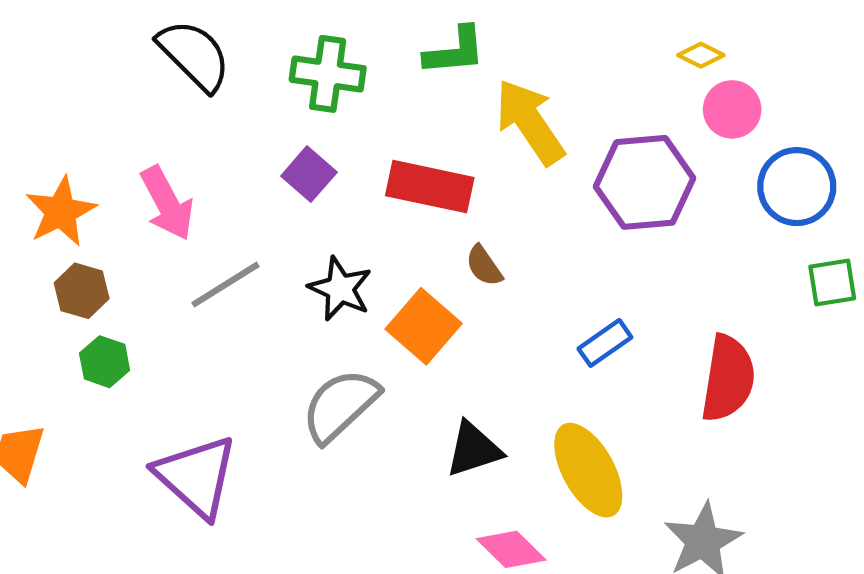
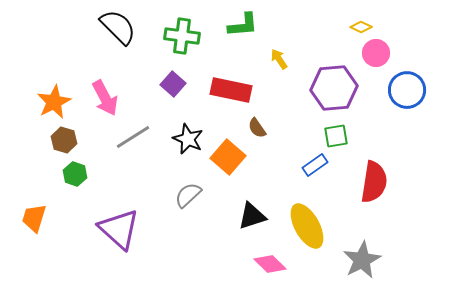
yellow arrow: (530, 122) -> (279, 59), size x0.5
green square: (832, 282) -> (336, 136), moved
gray semicircle: (340, 405) -> (188, 195), size x0.7

